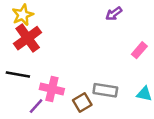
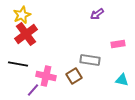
pink rectangle: (139, 50) -> (118, 44), turned 40
gray rectangle: (105, 90) -> (90, 60), moved
brown square: (82, 102) -> (74, 76), moved

